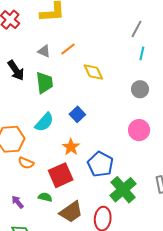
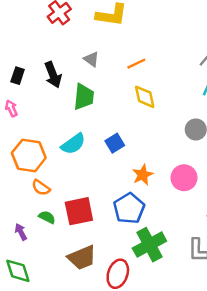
orange line: (68, 49) -> (136, 64), moved
orange star: (71, 147) -> (143, 175), moved
green semicircle: (45, 197) -> (47, 217), moved

